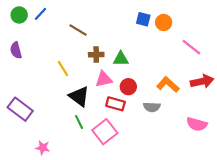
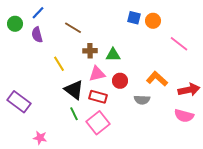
green circle: (19, 15) -> (15, 24), moved
purple semicircle: (16, 50) -> (37, 35), moved
red arrow: (202, 81) -> (189, 90), moved
red rectangle: (115, 104) -> (98, 97), moved

